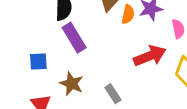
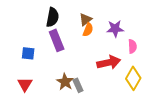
orange semicircle: (128, 14) -> (88, 30), moved
brown star: (72, 84) -> (65, 82), moved

